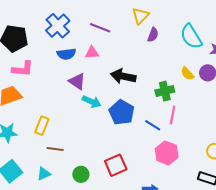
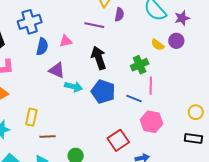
blue cross: (58, 26) -> (30, 22), turned 35
purple line: (100, 28) -> (94, 25), moved
blue semicircle: (66, 54) -> (42, 47), turned -60
black arrow: (123, 76) -> (99, 58), turned 70
red square: (116, 165) -> (118, 140), moved

